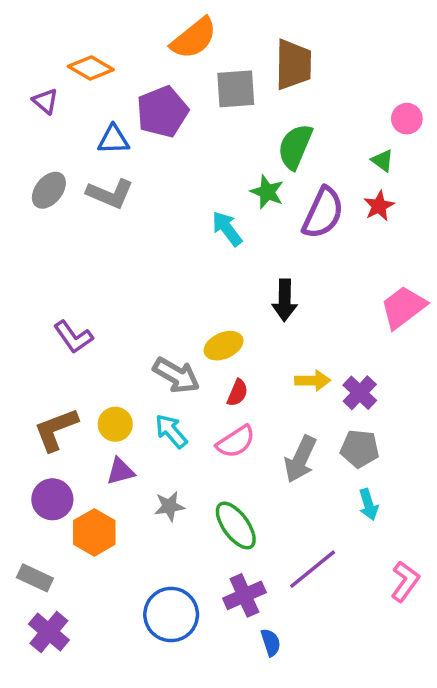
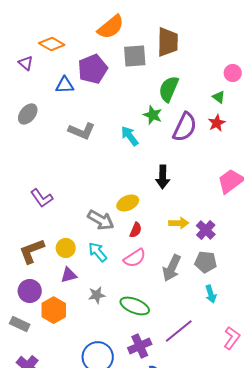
gray L-shape: (110, 194) -> (82, 131), moved
green ellipse: (236, 525) -> (135, 306), turned -32
gray rectangle: (35, 578) -> (20, 324), moved

